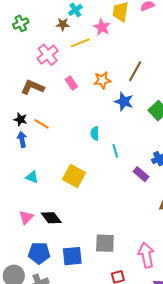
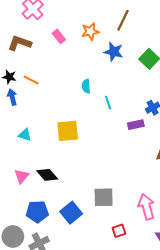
purple rectangle: (141, 174) -> (136, 125), turned -49
yellow square: (74, 176) -> (68, 131), turned -30
blue square: (72, 256) -> (71, 213), turned -30

